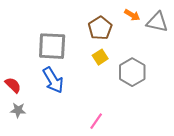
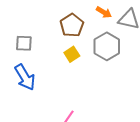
gray square: (52, 46) -> (24, 43), size x0.6
gray hexagon: (132, 72) -> (107, 46), moved

